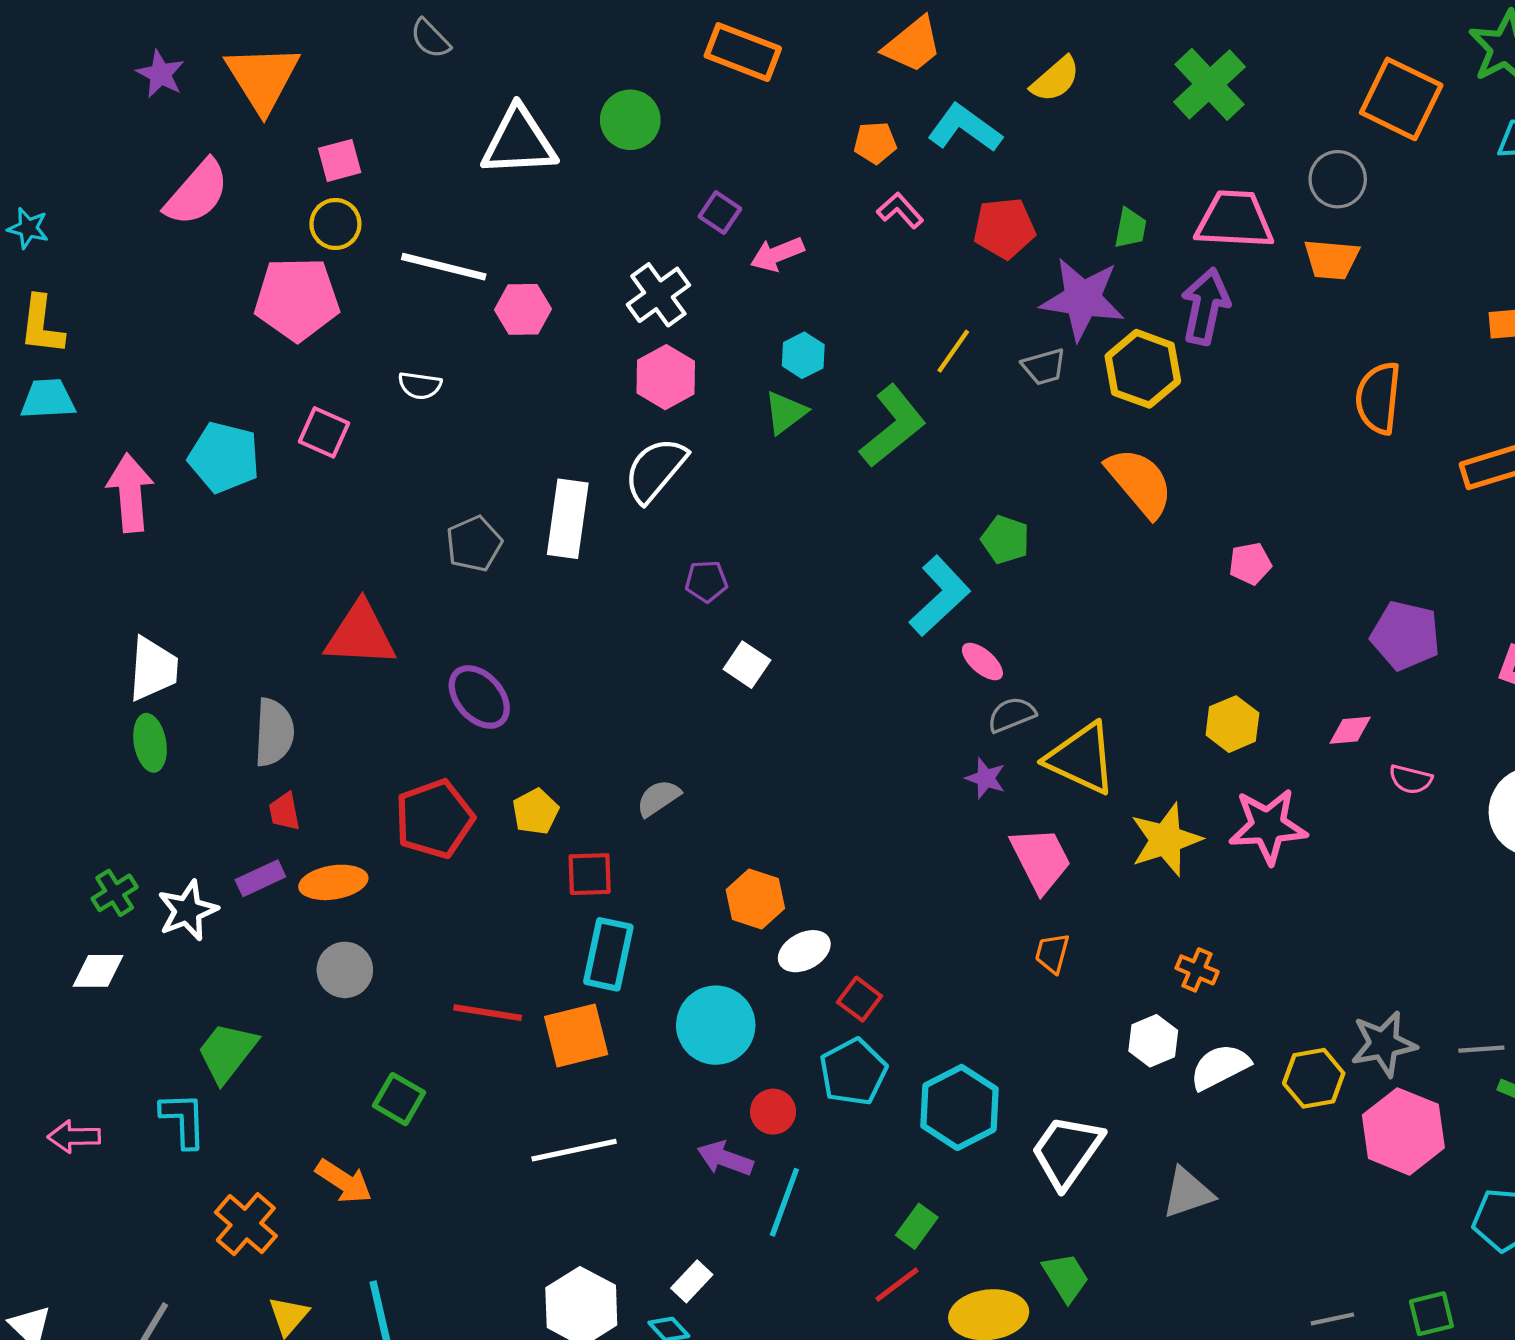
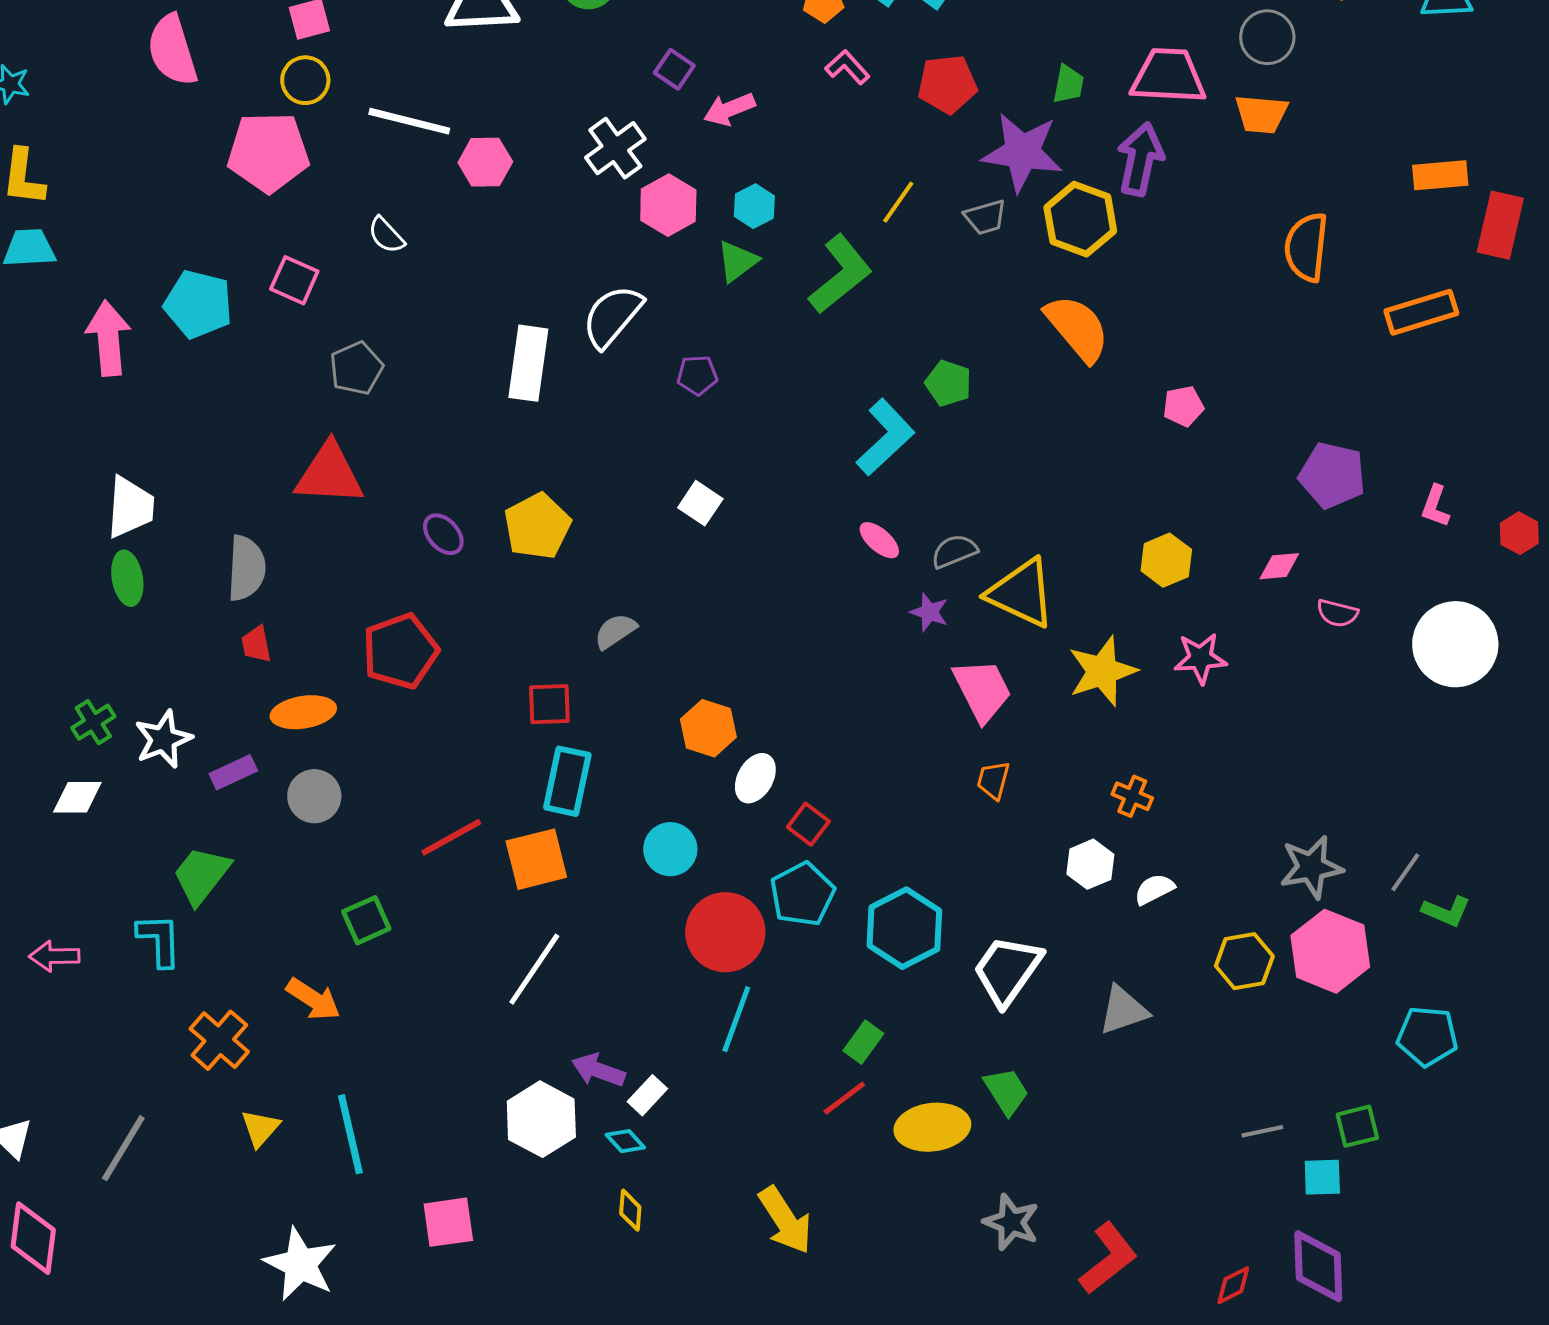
pink semicircle: (197, 193) -> (172, 50), turned 122
pink hexagon: (666, 377) -> (668, 205), moved
white semicircle: (420, 385) -> (386, 235), turned 39
gray pentagon: (474, 544) -> (356, 368), moved
purple pentagon: (706, 581) -> (697, 375), moved
pink ellipse: (982, 662) -> (879, 540), moved
purple ellipse: (479, 697) -> (443, 534), size x0.7
yellow pentagon: (535, 812) -> (537, 526), moved, size x1.5
pink star: (1268, 826) -> (1200, 658), size x0.7
purple rectangle: (260, 878) -> (233, 772), moved
white ellipse: (804, 951) -> (755, 778), turned -33
red line: (488, 1013) -> (451, 837), turned -38
cyan circle: (716, 1025) -> (670, 849), size x0.7
gray line: (1481, 1049) -> (1405, 872), turned -51
white semicircle: (1220, 1067) -> (1154, 889), size x0.7
yellow hexagon: (1314, 1078) -> (1244, 961), moved
green square: (399, 1099) -> (366, 920), turned 36
red circle: (773, 1112) -> (725, 932), size x1.8
white line: (574, 1150) -> (534, 969), turned -44
purple arrow: (725, 1158) -> (598, 1070), moved

